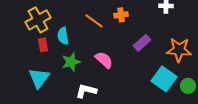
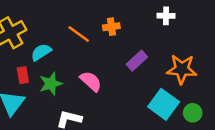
cyan semicircle: (63, 36) -> (41, 52), turned 66
red rectangle: (43, 45) -> (23, 75), moved

